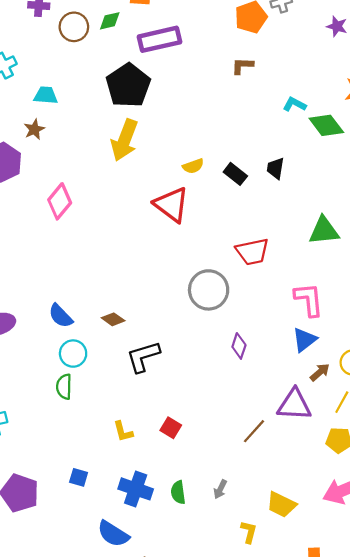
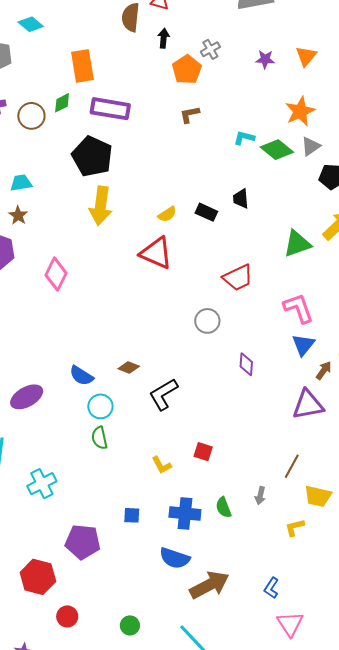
purple rectangle: (159, 39) -> (110, 109), turned 36
gray circle: (209, 290) -> (207, 321), size x0.7
brown line: (254, 431) -> (292, 466), moved
yellow L-shape: (249, 532) -> (295, 527), turned -105

